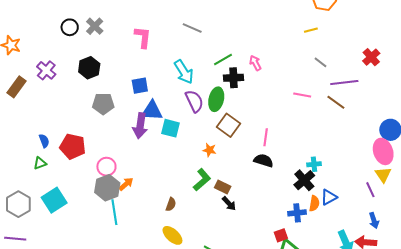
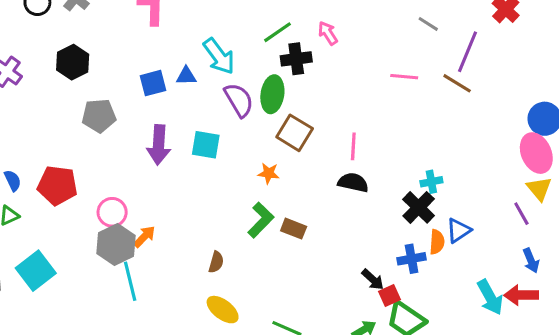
purple line: (344, 82) -> (467, 52), turned -56
blue triangle: (152, 111) -> (186, 76), moved, size x0.6
black arrow: (229, 204) -> (373, 279), moved

